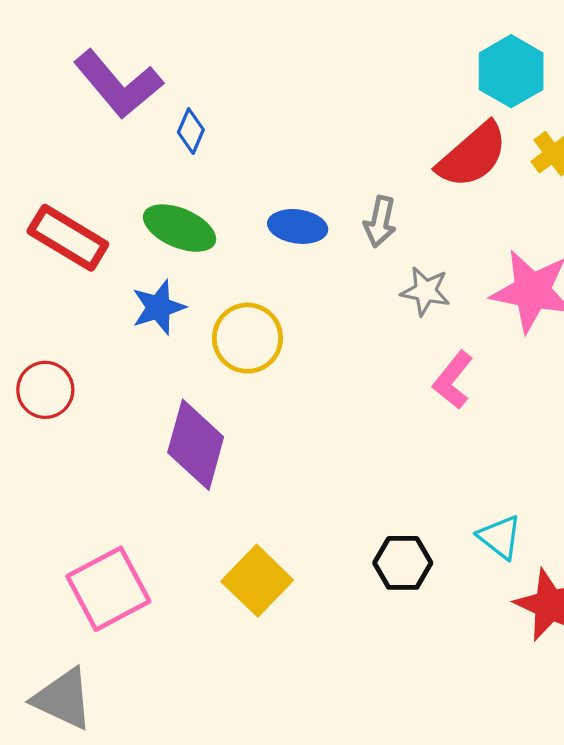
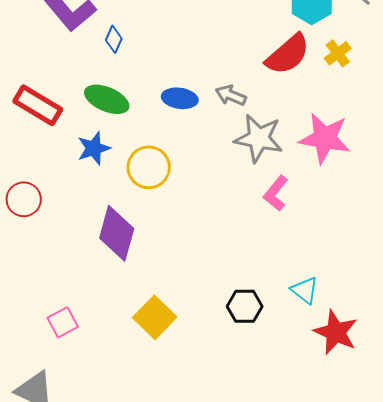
gray arrow: (380, 222) -> (231, 95), turned 100
gray star: (425, 291) -> (259, 138), size x1.6
pink square: (108, 589) -> (63, 322), size x0.6

